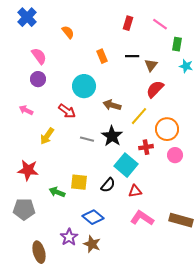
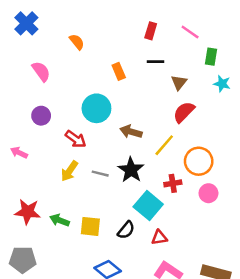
black line: (132, 56) -> (156, 62), moved
purple circle: (38, 79) -> (41, 116), moved
pink arrow: (26, 110) -> (19, 153), moved
yellow arrow: (47, 136) -> (69, 171), moved
green arrow: (57, 192) -> (60, 220), moved

